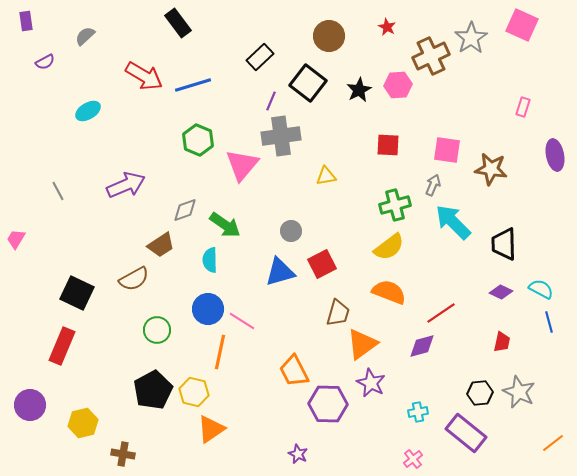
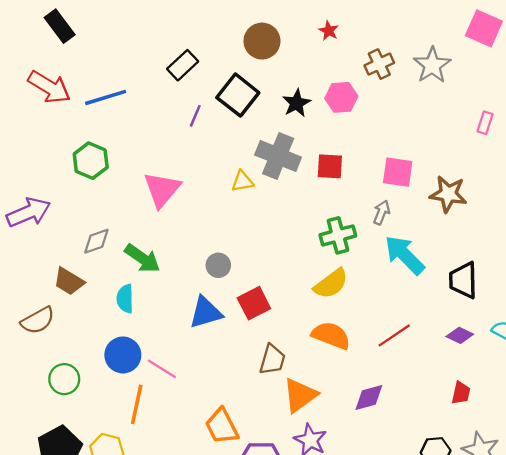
black rectangle: (178, 23) -> (60, 26), moved
gray star: (471, 38) -> (432, 65), moved
brown cross: (431, 56) -> (379, 64), size x0.7
gray cross: (281, 136) -> (278, 156), moved, turned 30
green hexagon: (198, 140) -> (91, 161), moved
yellow triangle: (326, 176) -> (242, 181), moved
brown trapezoid: (161, 245) -> (69, 281), turned 64
red line: (441, 313) -> (394, 335), moved

